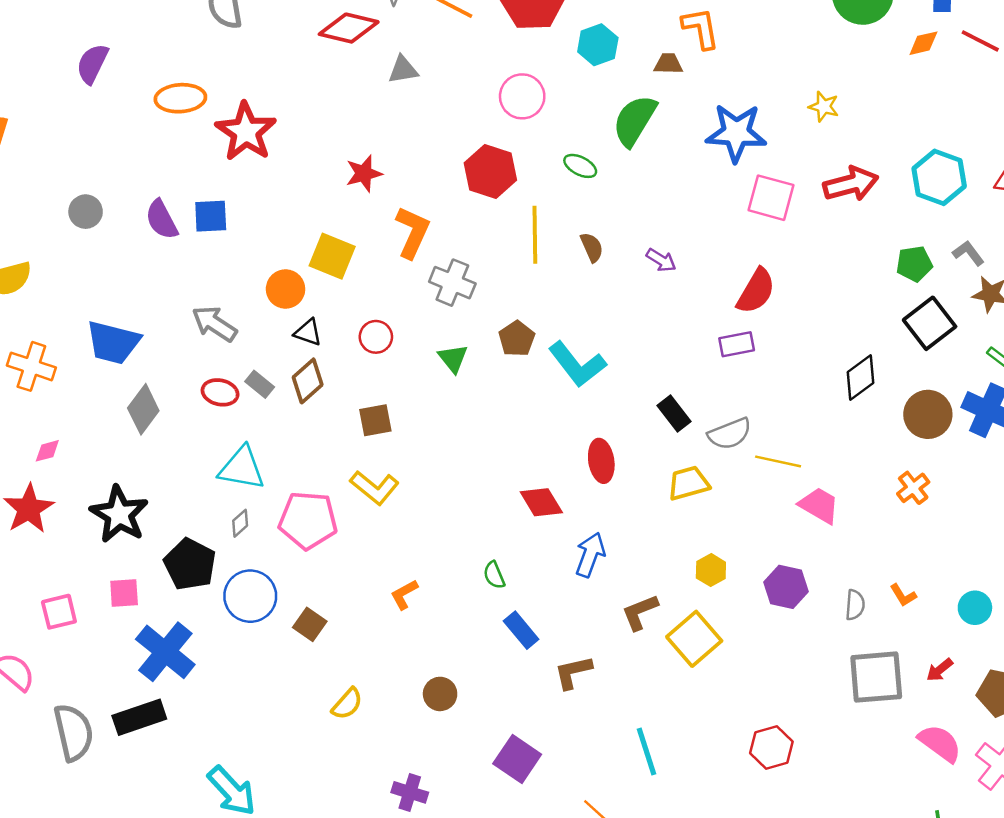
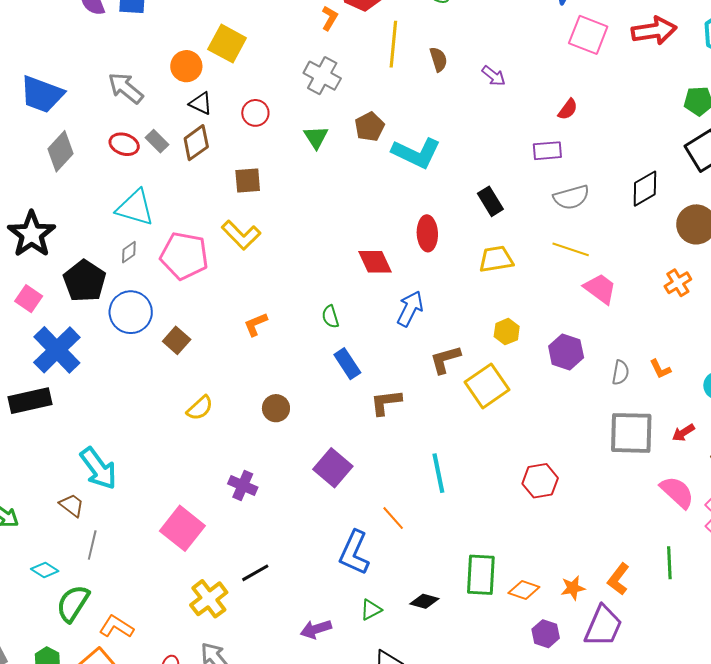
orange L-shape: (413, 232) -> (330, 18), moved, size x0.6
red semicircle: (756, 291) -> (568, 109), size x0.6
cyan L-shape: (577, 364) -> (416, 153), turned -33
gray semicircle: (730, 434) -> (571, 197), moved
pink square: (124, 593) -> (29, 299), turned 32

